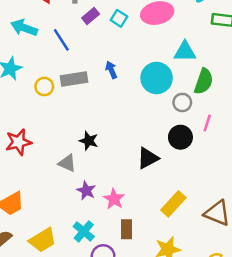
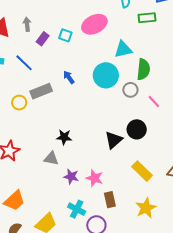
pink line: (207, 123) -> (154, 101), turned -48
black circle: (180, 137) -> (137, 129), moved
yellow rectangle: (173, 204) -> (142, 171), turned -75

